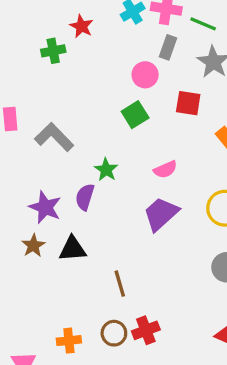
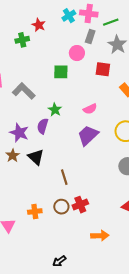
green line: (203, 24) -> (111, 22), turned -42
green square: (135, 115) -> (61, 72), moved, turned 35
black triangle: (73, 249) -> (36, 157), turned 48

